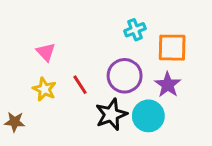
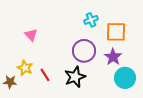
red line: (80, 85) -> (45, 75), moved
yellow star: (44, 89) -> (25, 68), moved
cyan circle: (148, 116) -> (125, 78), moved

